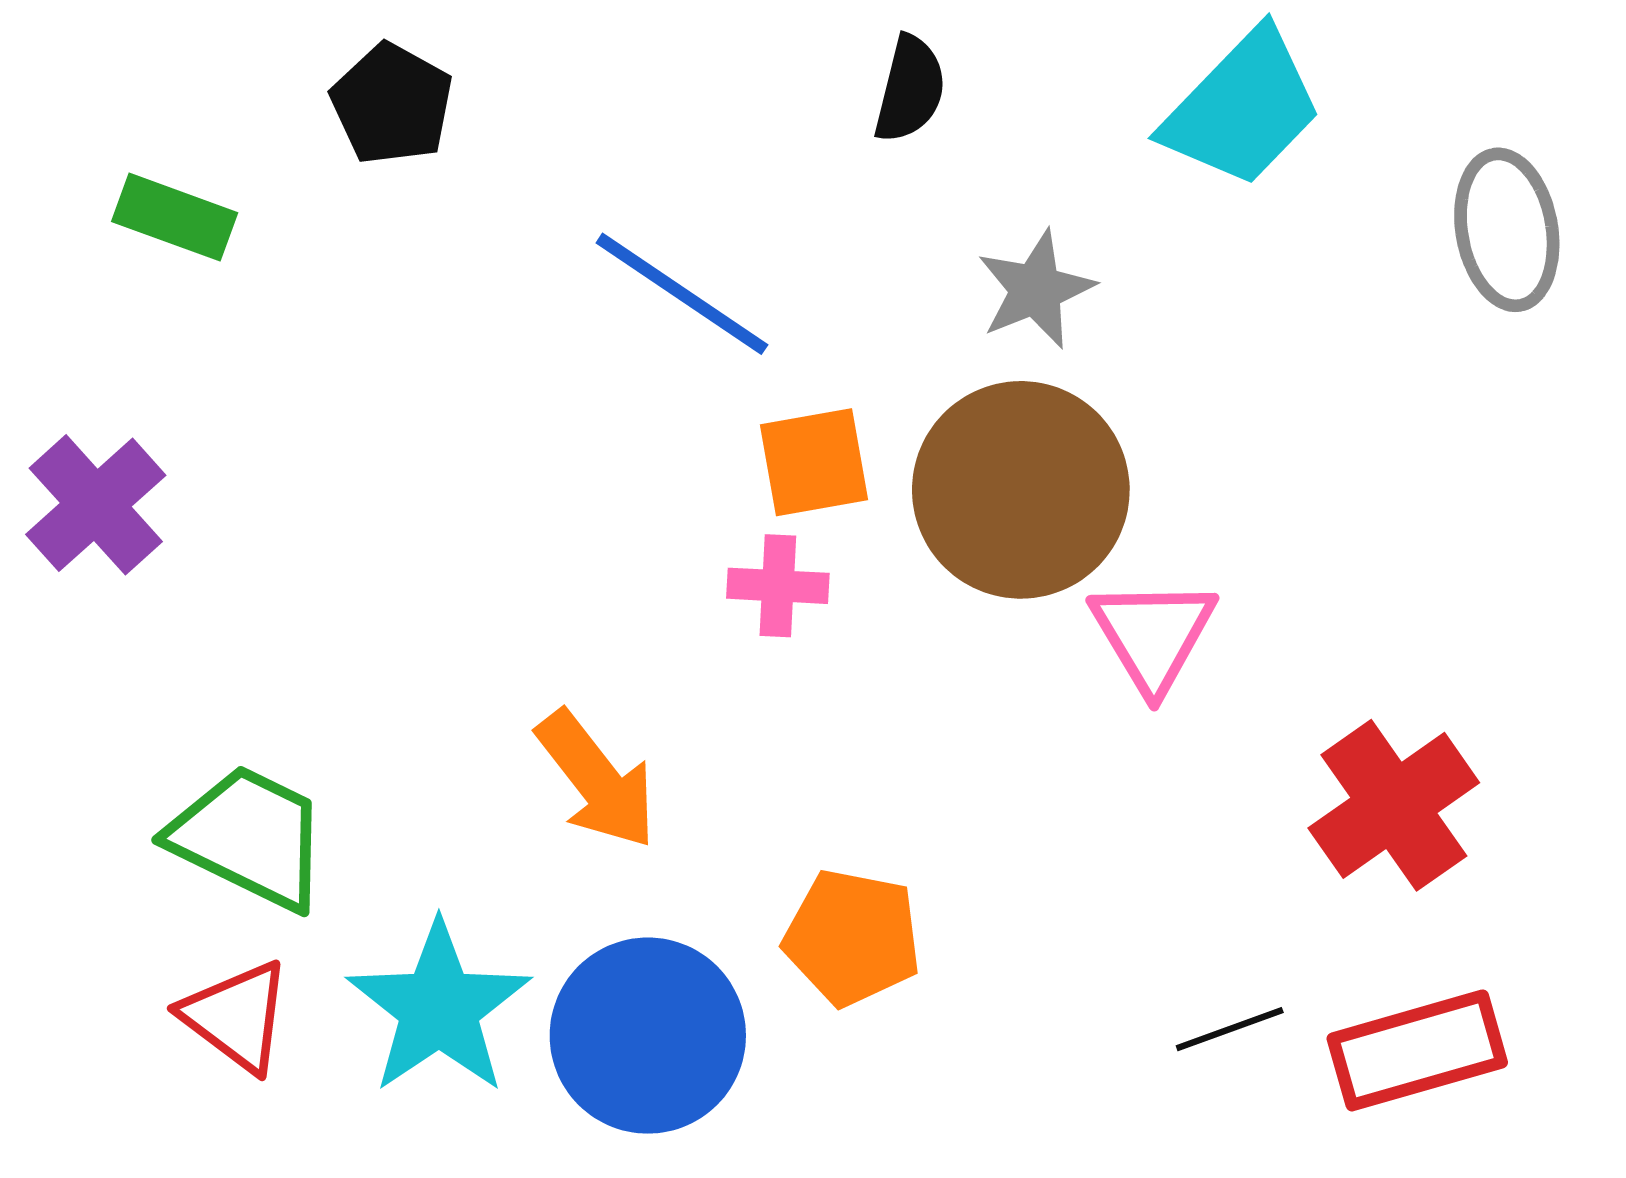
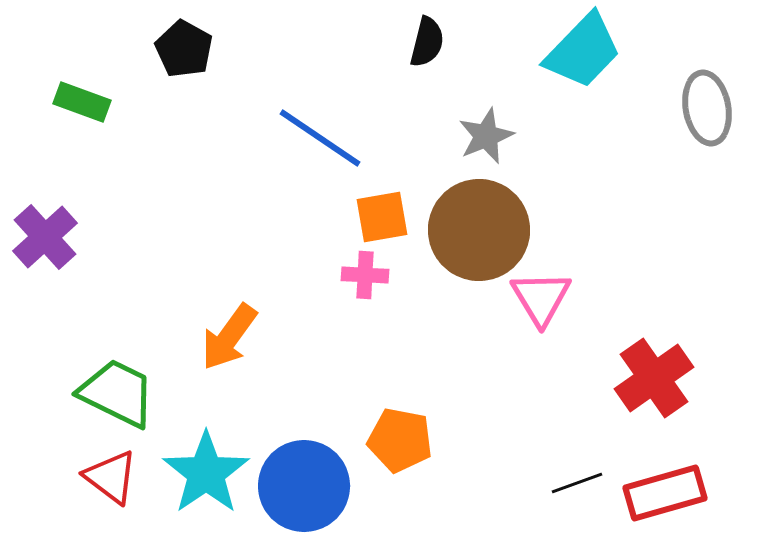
orange arrow: (597, 780) -> (229, 337), moved, turned 74

